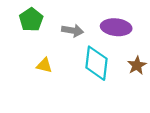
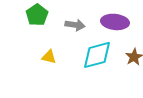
cyan diamond: (97, 63) -> (97, 55), turned 68

